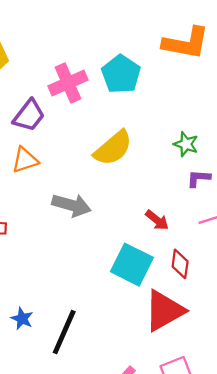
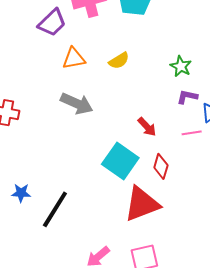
yellow semicircle: (113, 148) -> (119, 61), size x0.6
orange triangle: (25, 160) -> (74, 58), moved
blue star: (22, 319) -> (21, 193), turned -30

